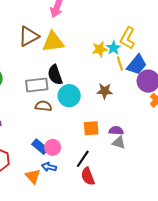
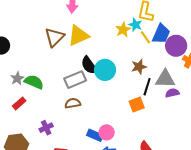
cyan circle: (69, 96) -> (105, 70), moved
brown semicircle: (43, 106) -> (73, 103), moved
purple semicircle: (116, 131) -> (172, 93), moved
gray triangle: (119, 143) -> (165, 79), moved, size x1.5
black line: (83, 159) -> (147, 87), moved

